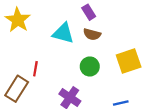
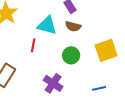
red line: (35, 69) -> (33, 45), moved

